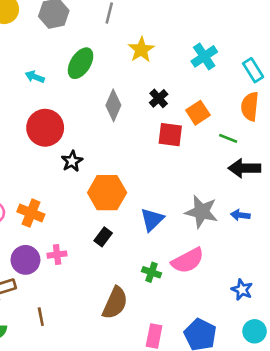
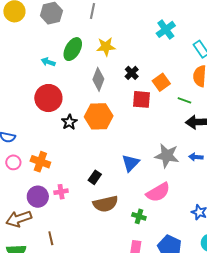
yellow star: (141, 50) -> (106, 47), moved, turned 30
cyan cross: (204, 56) -> (166, 29), moved
cyan arrow: (35, 77) -> (48, 62), moved
orange hexagon: (107, 193) -> (99, 116), moved
green cross: (152, 272) -> (139, 216), moved
brown semicircle: (115, 303) -> (106, 204), moved, turned 55

